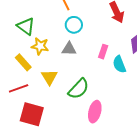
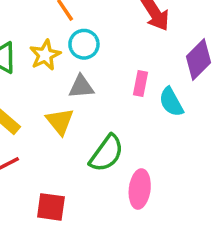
yellow star: (40, 46) -> (45, 55), moved, turned -30
yellow triangle: (49, 77) -> (60, 121), moved
red square: (32, 114) -> (51, 207), moved, size x0.7

